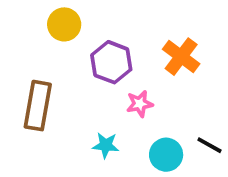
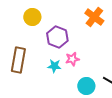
orange cross: (181, 57) -> (94, 17), moved
cyan star: (106, 145) -> (54, 66), moved

